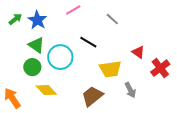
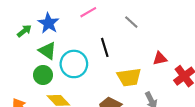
green arrow: (15, 19) -> (24, 31), moved
black line: (88, 42) -> (105, 47), turned 42
red triangle: (138, 52) -> (160, 58), turned -48

